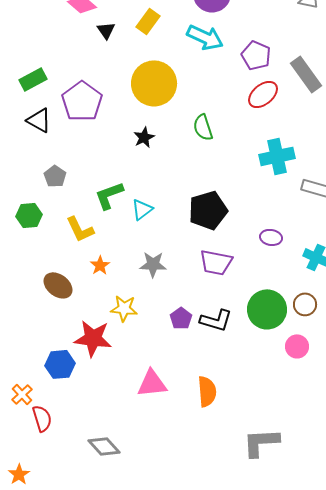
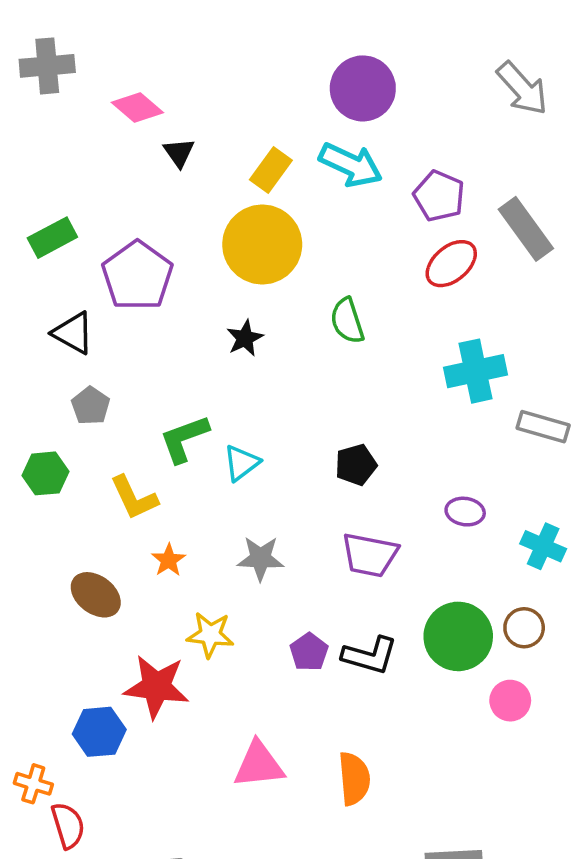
yellow rectangle: (148, 21) -> (271, 170), moved
black triangle: (39, 120) -> (73, 333), moved
black pentagon: (208, 210) -> (356, 465), size x0.6
orange cross: (22, 394) -> (33, 784), turned -30

